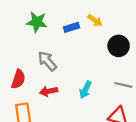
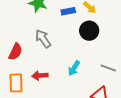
black circle: (119, 46) -> (89, 31), moved
red arrow: (49, 91) -> (40, 76), moved

